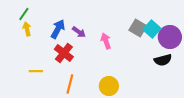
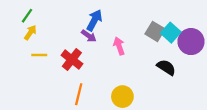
yellow arrow: (27, 29) -> (30, 33), turned 48
blue arrow: (58, 29) -> (94, 20), moved
black semicircle: (163, 60) -> (166, 67), moved, turned -132
yellow line: (36, 71) -> (39, 55), moved

